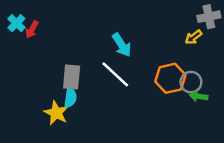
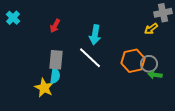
red arrow: (32, 30) -> (55, 26), moved
cyan arrow: (122, 45) -> (95, 35), turned 42

